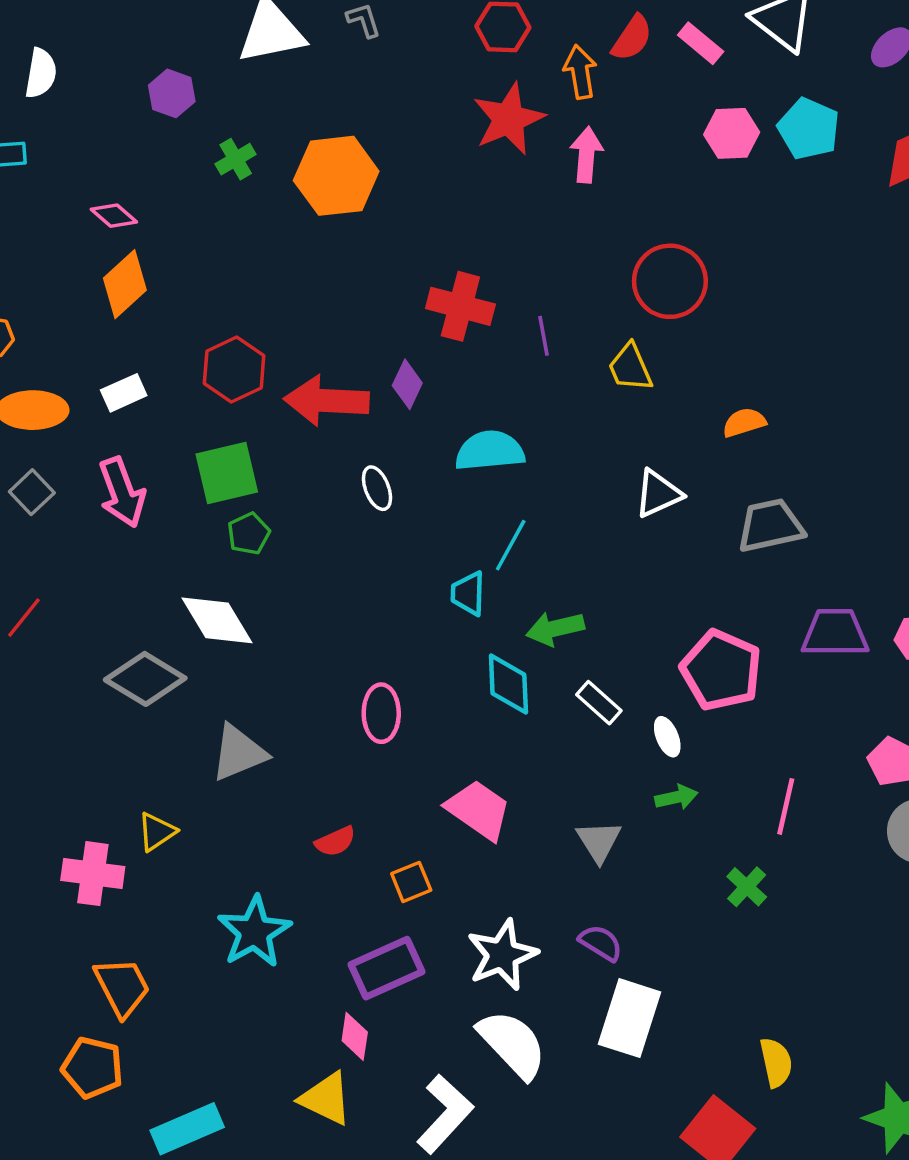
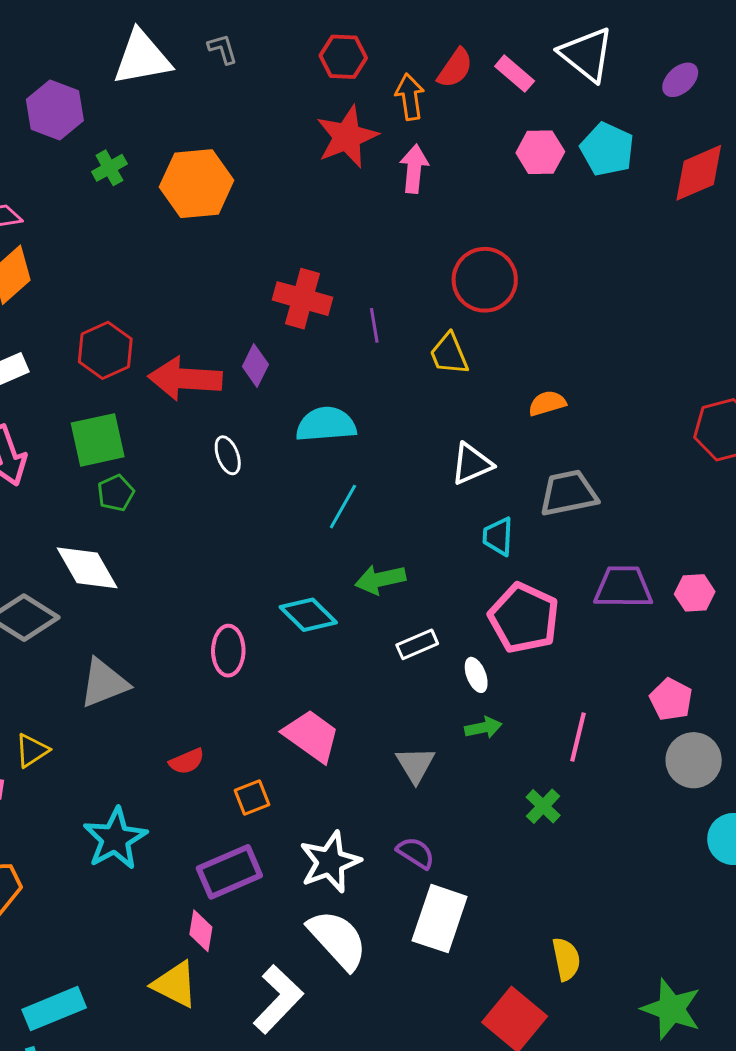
purple hexagon: (172, 93) -> (55, 110), size x1.4
cyan trapezoid: (468, 593) -> (498, 536), moved
cyan diamond: (508, 684) -> (308, 615), moved, turned -44
white rectangle: (599, 703) -> (417, 644), turned -66

